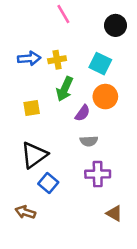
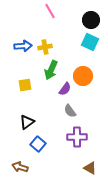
cyan square: (100, 64) -> (90, 42), moved
gray semicircle: (89, 141) -> (70, 111), turned 56
black triangle: (34, 155) -> (27, 122), size x0.7

